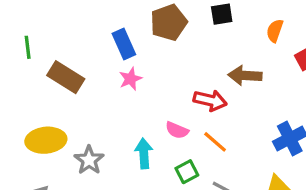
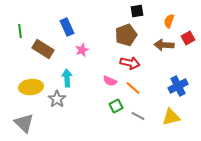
brown pentagon: (169, 22) -> (126, 35), moved
blue rectangle: (124, 44) -> (67, 27), moved
brown arrow: (245, 75) -> (164, 45), moved
cyan arrow: (144, 153) -> (67, 78), moved

